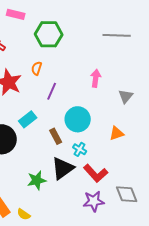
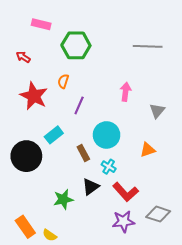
black triangle: (63, 168) -> (91, 187), size x0.7
gray diamond: (127, 194) -> (158, 214), turned -50

